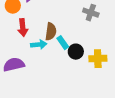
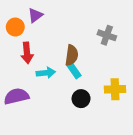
brown semicircle: (51, 32) -> (72, 55), moved
black circle: (76, 52) -> (81, 99), moved

